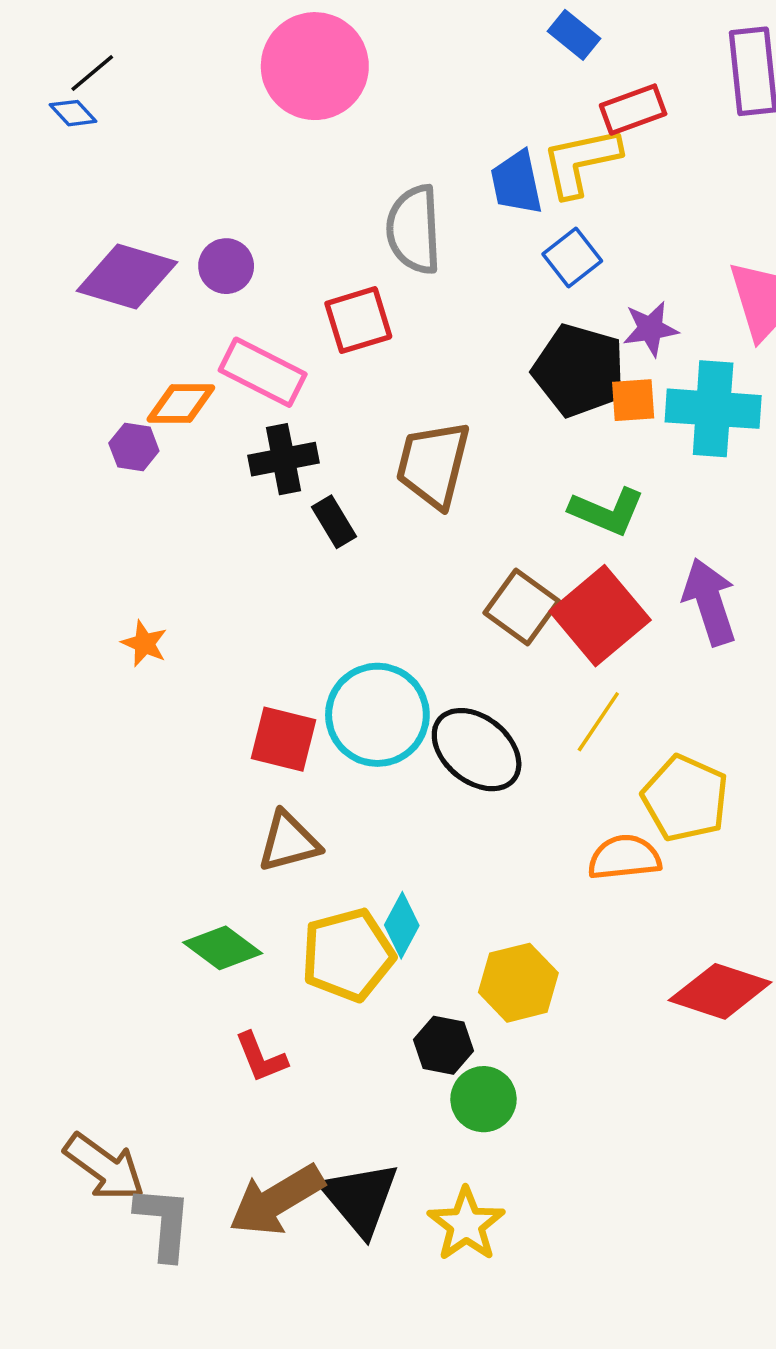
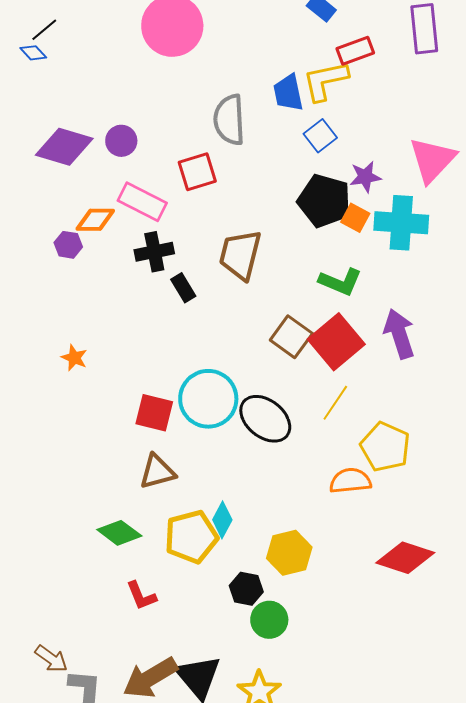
orange square: (633, 400) -> (355, 218), turned 32
brown arrow: (104, 1167) -> (51, 659), size x0.7

